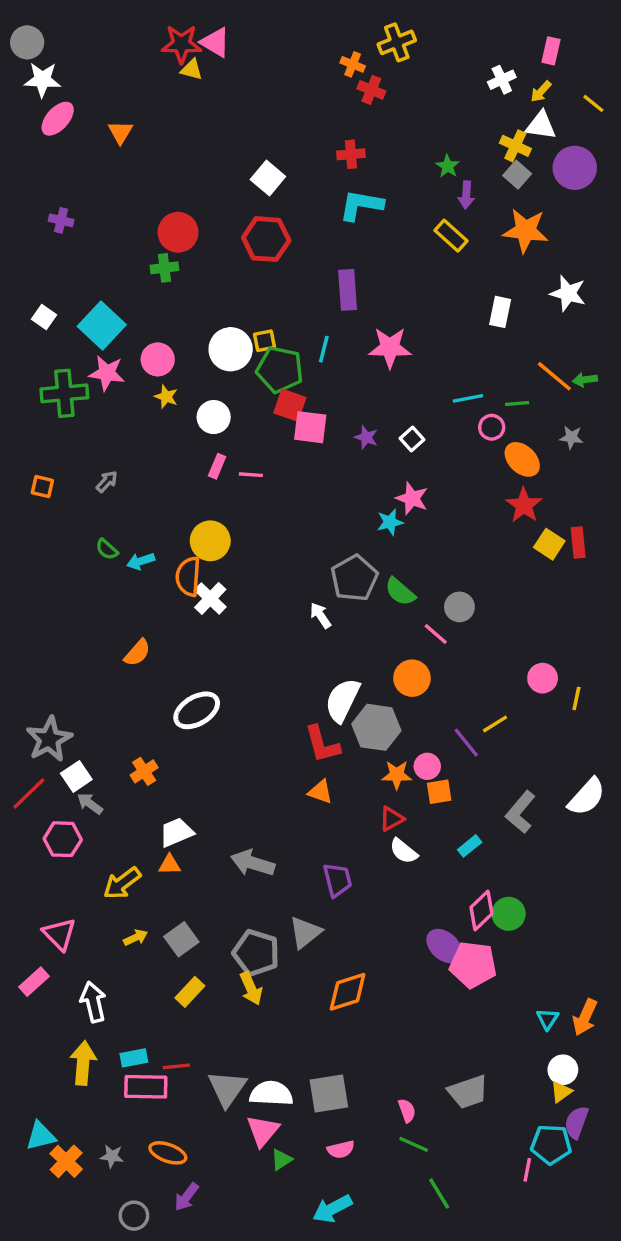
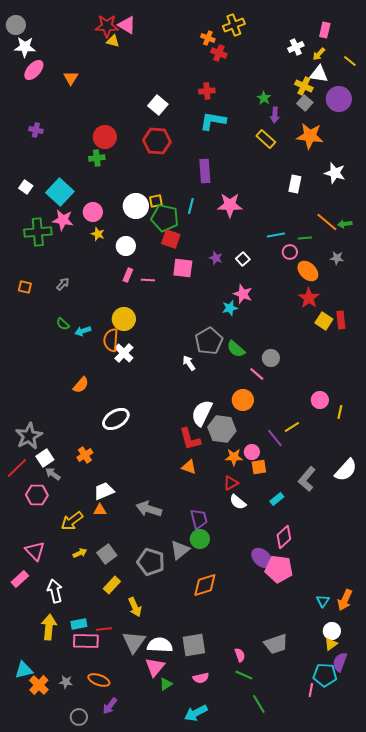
pink square: (310, 427) -> (183, 268), moved
green circle: (509, 914) -> (200, 539), moved
yellow arrow: (251, 988) -> (135, 607), moved

